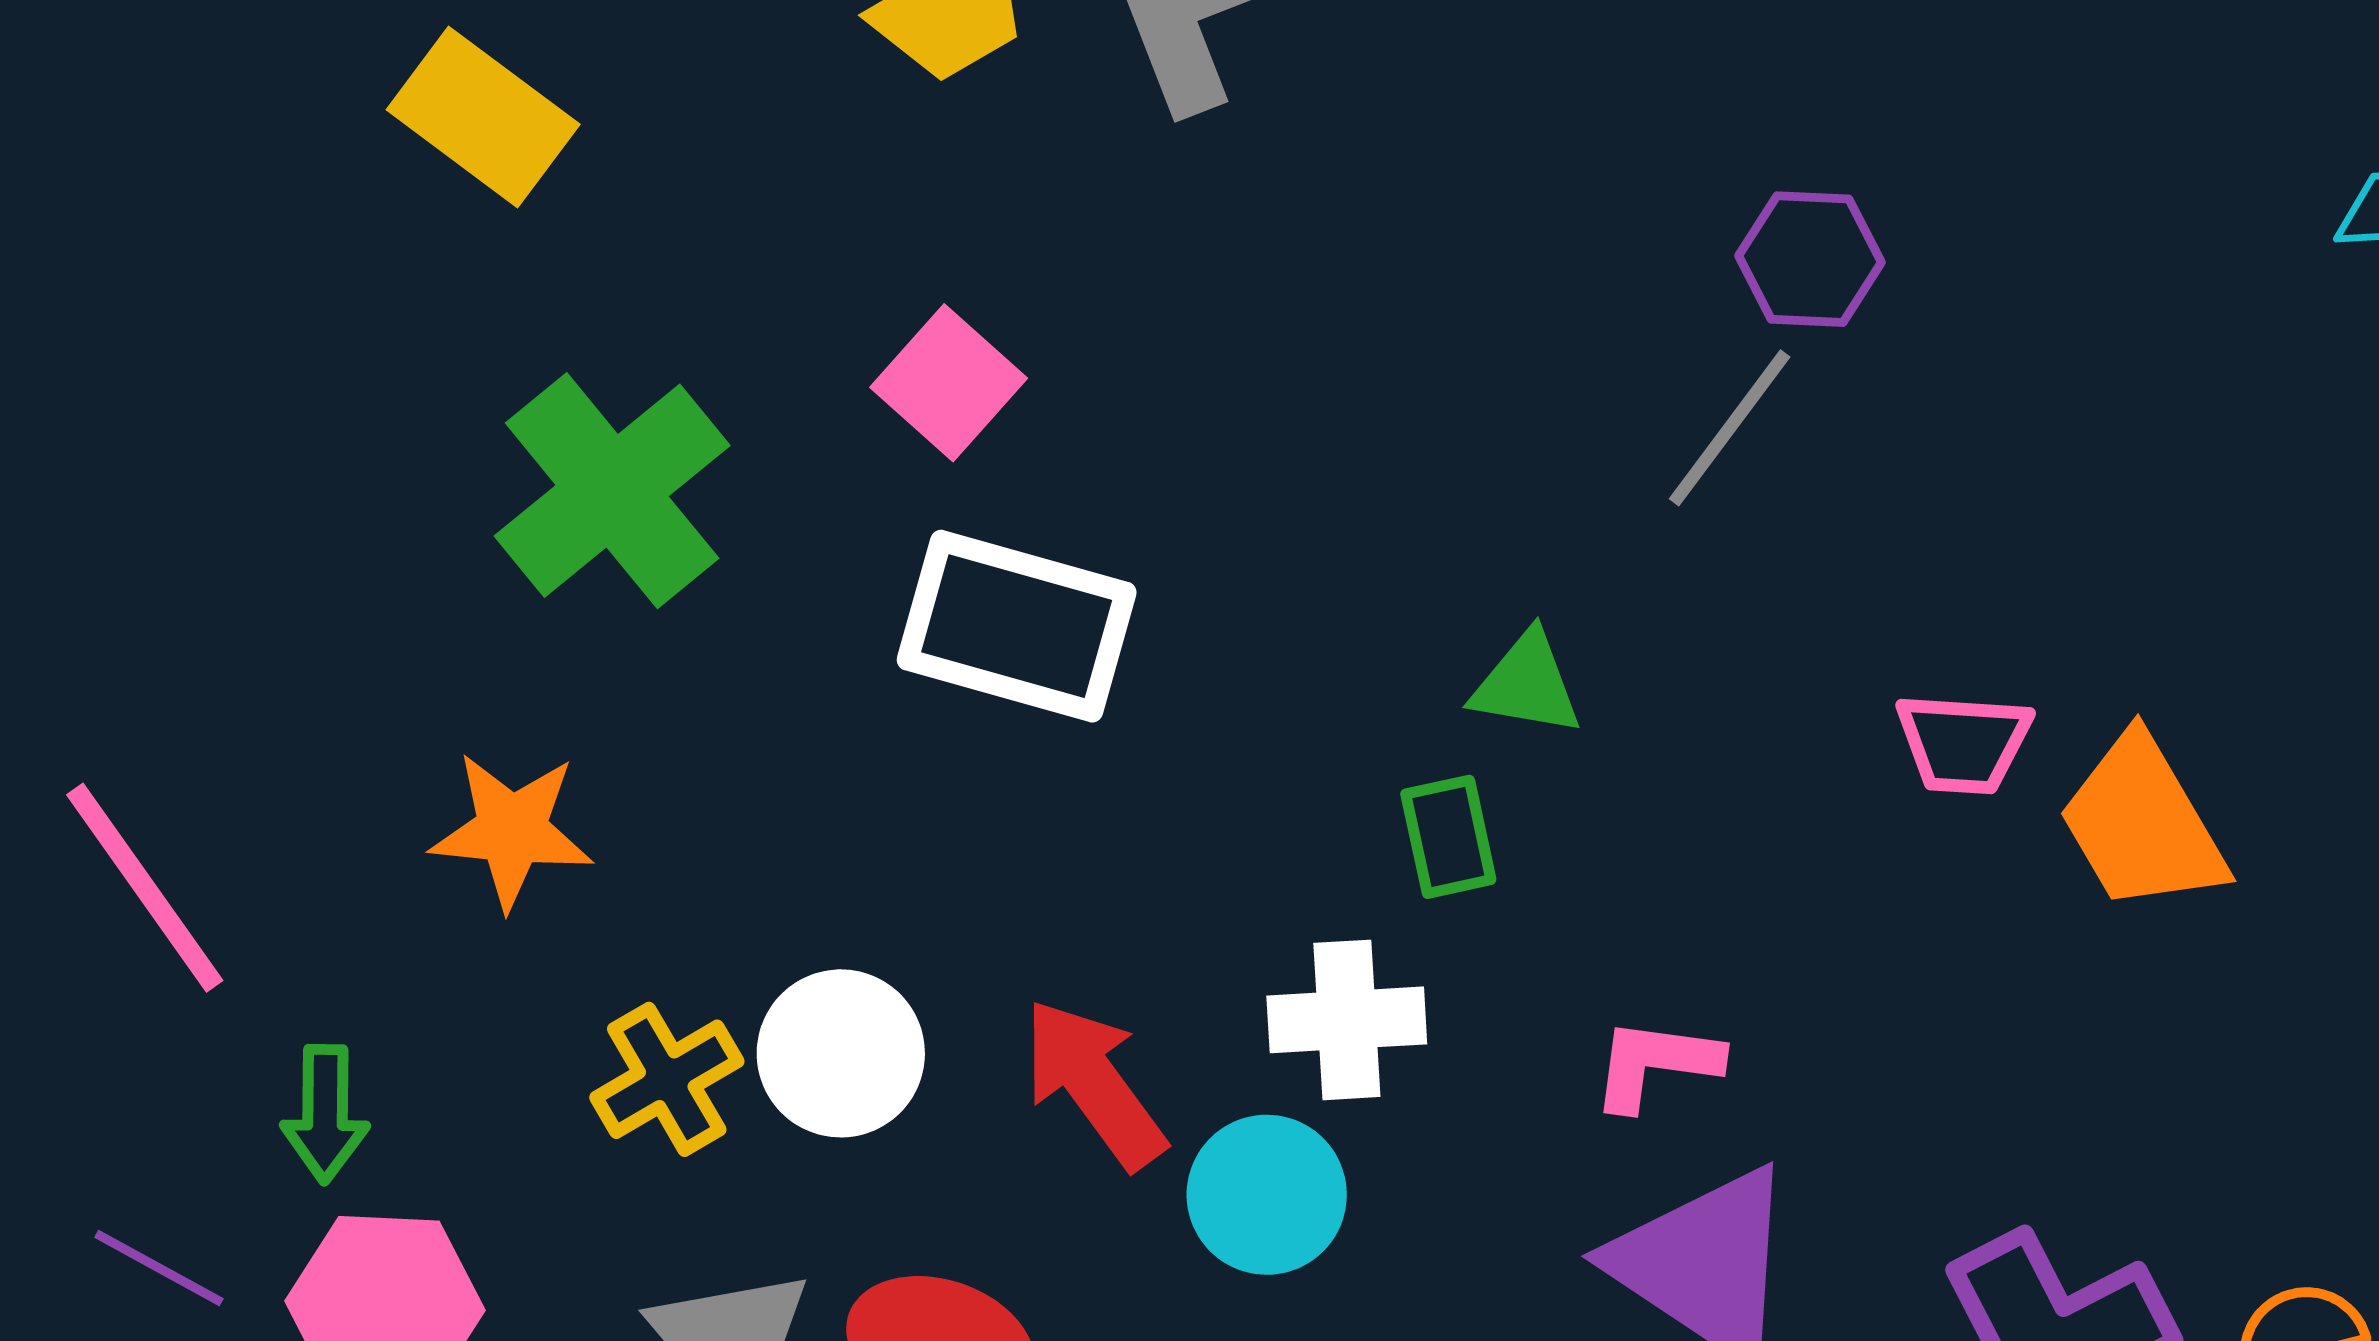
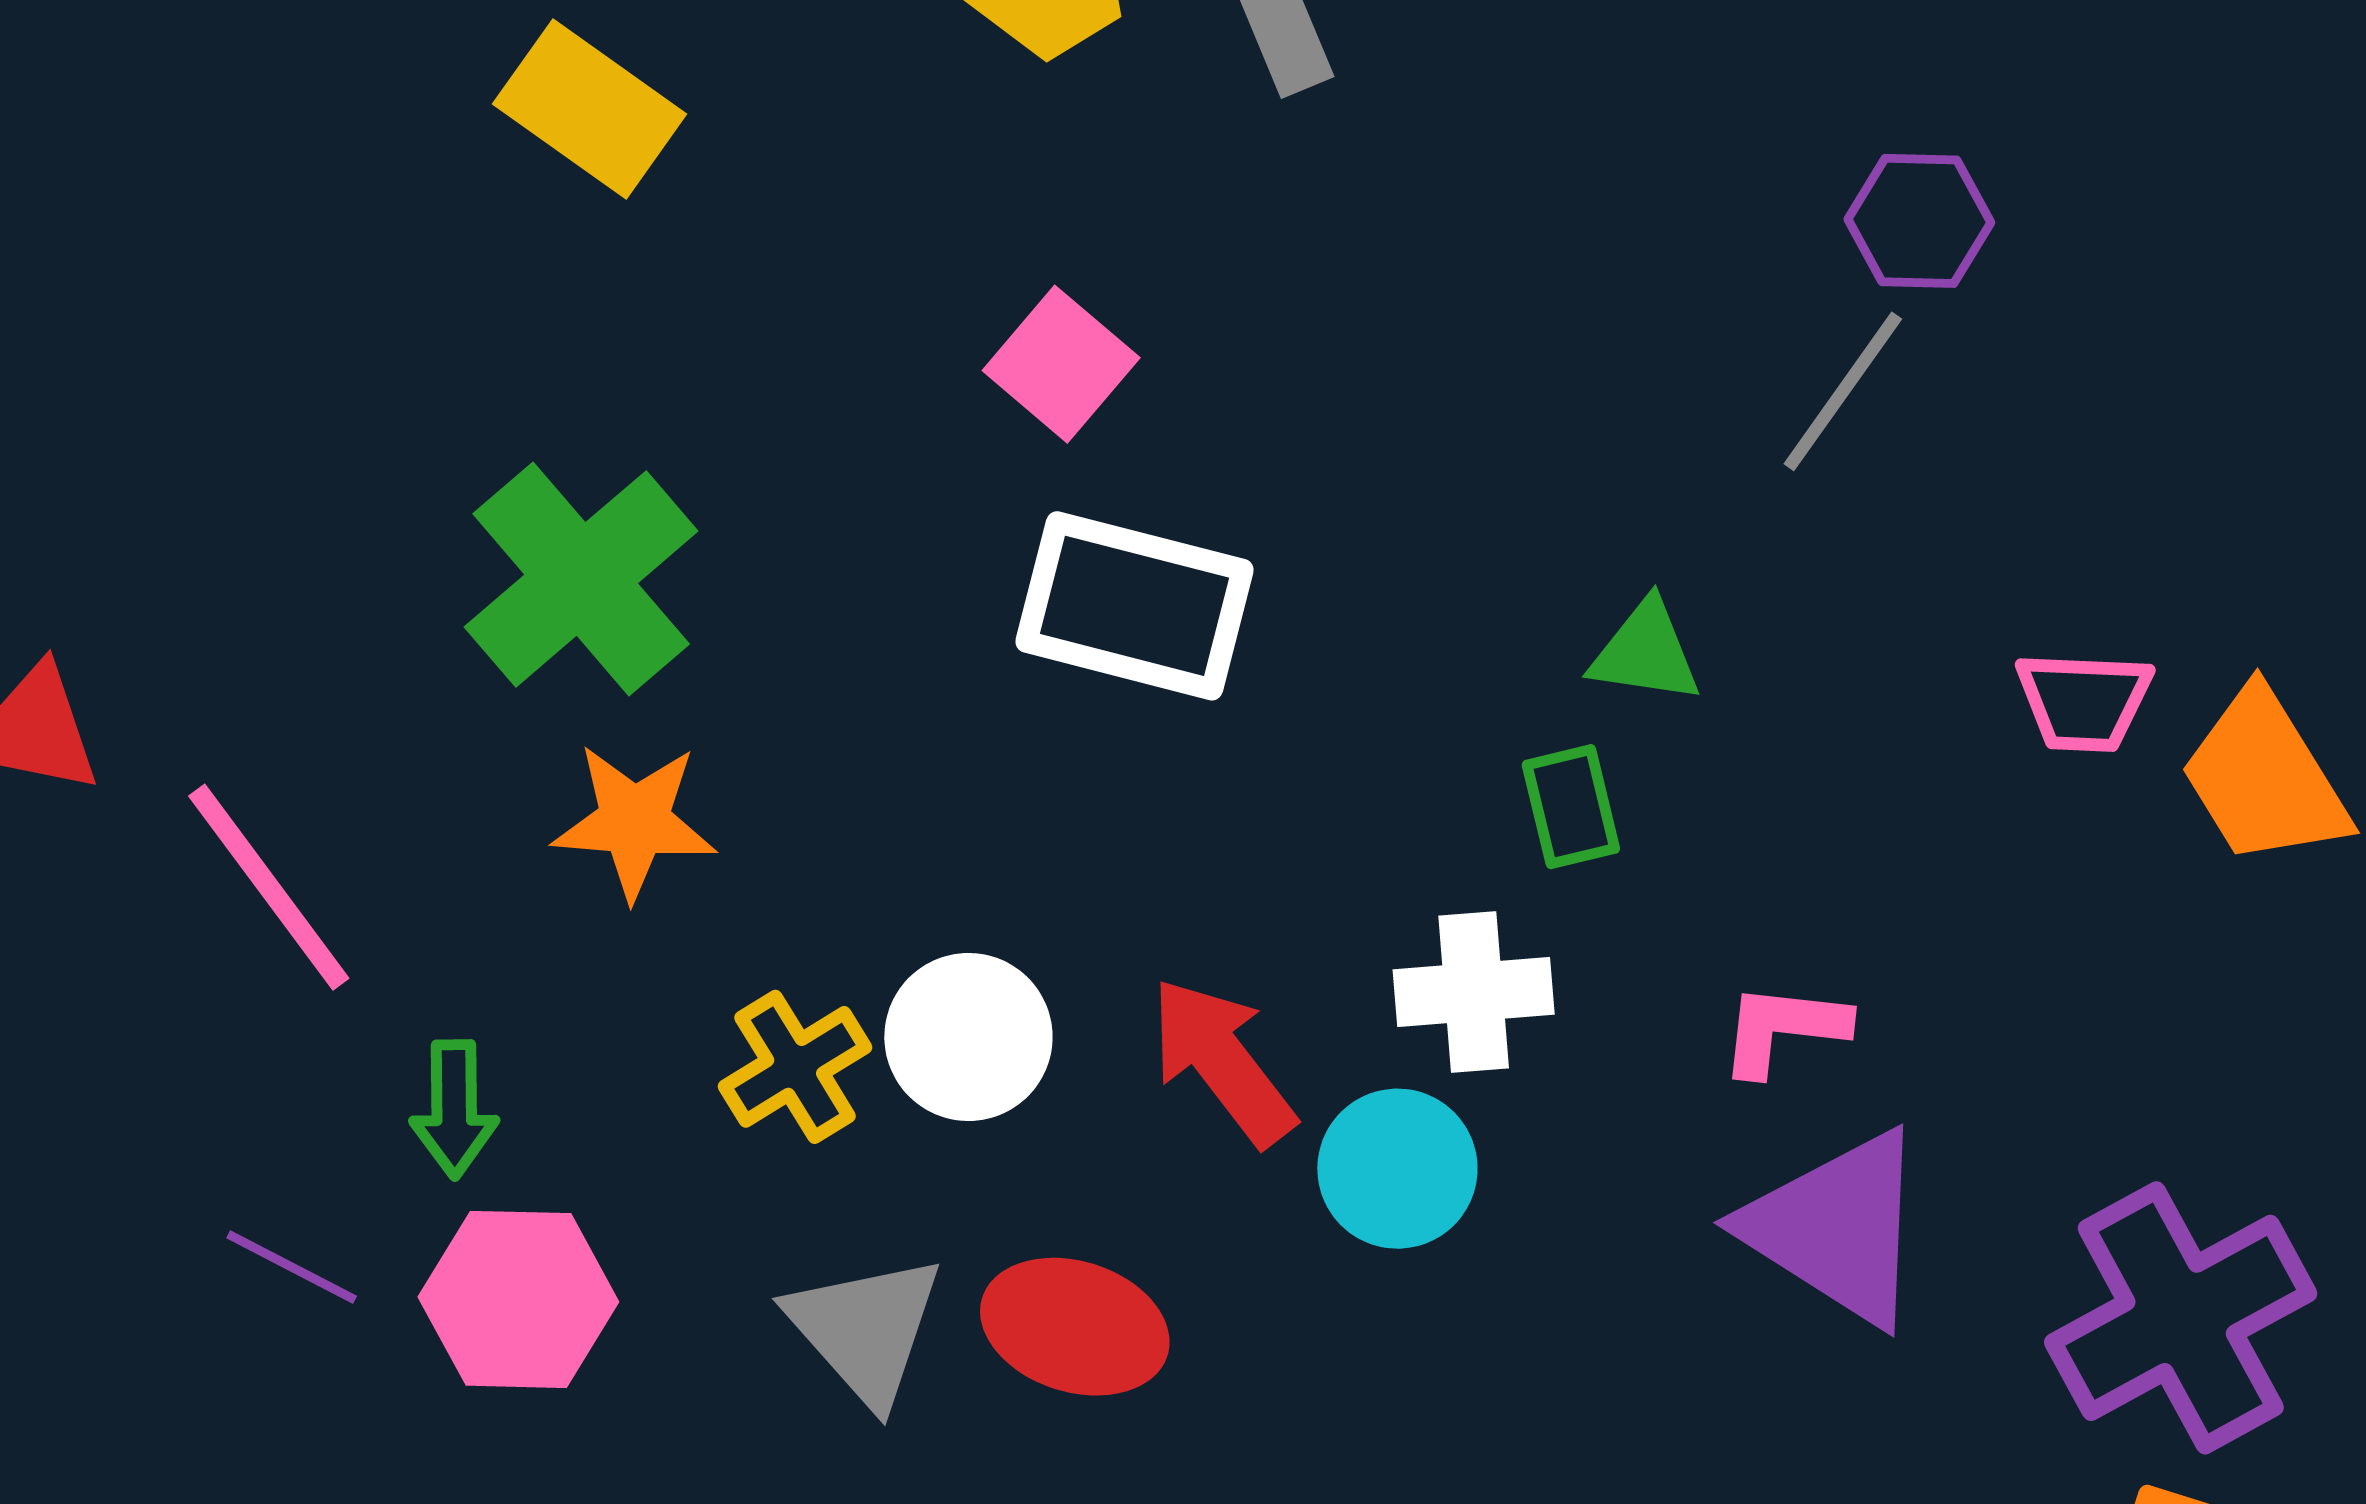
green cross: (612, 491) -> (581, 579), moved

